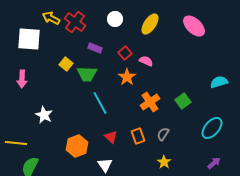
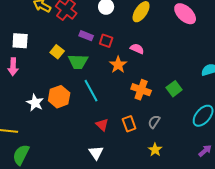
white square: (29, 39) -> (20, 41), moved, size x0.7
red square: (125, 53) -> (106, 41), moved, turned -32
orange cross: (150, 102) -> (141, 90), turned -36
orange hexagon: (77, 146) -> (59, 97), moved

